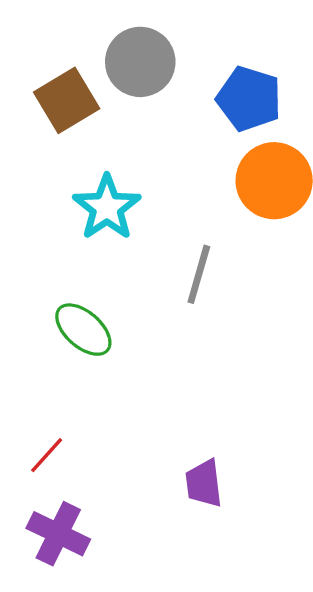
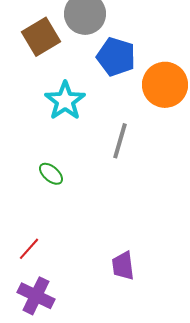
blue pentagon: (249, 99) -> (116, 57), moved
green ellipse: (83, 330) -> (51, 174), size x0.7

